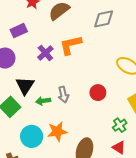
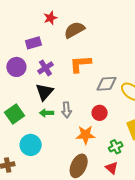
gray diamond: (104, 19) -> (106, 84), moved
purple cross: (45, 53) -> (45, 68), moved
black triangle: (25, 86) -> (44, 92), moved
orange star: (57, 131) -> (86, 135), moved

